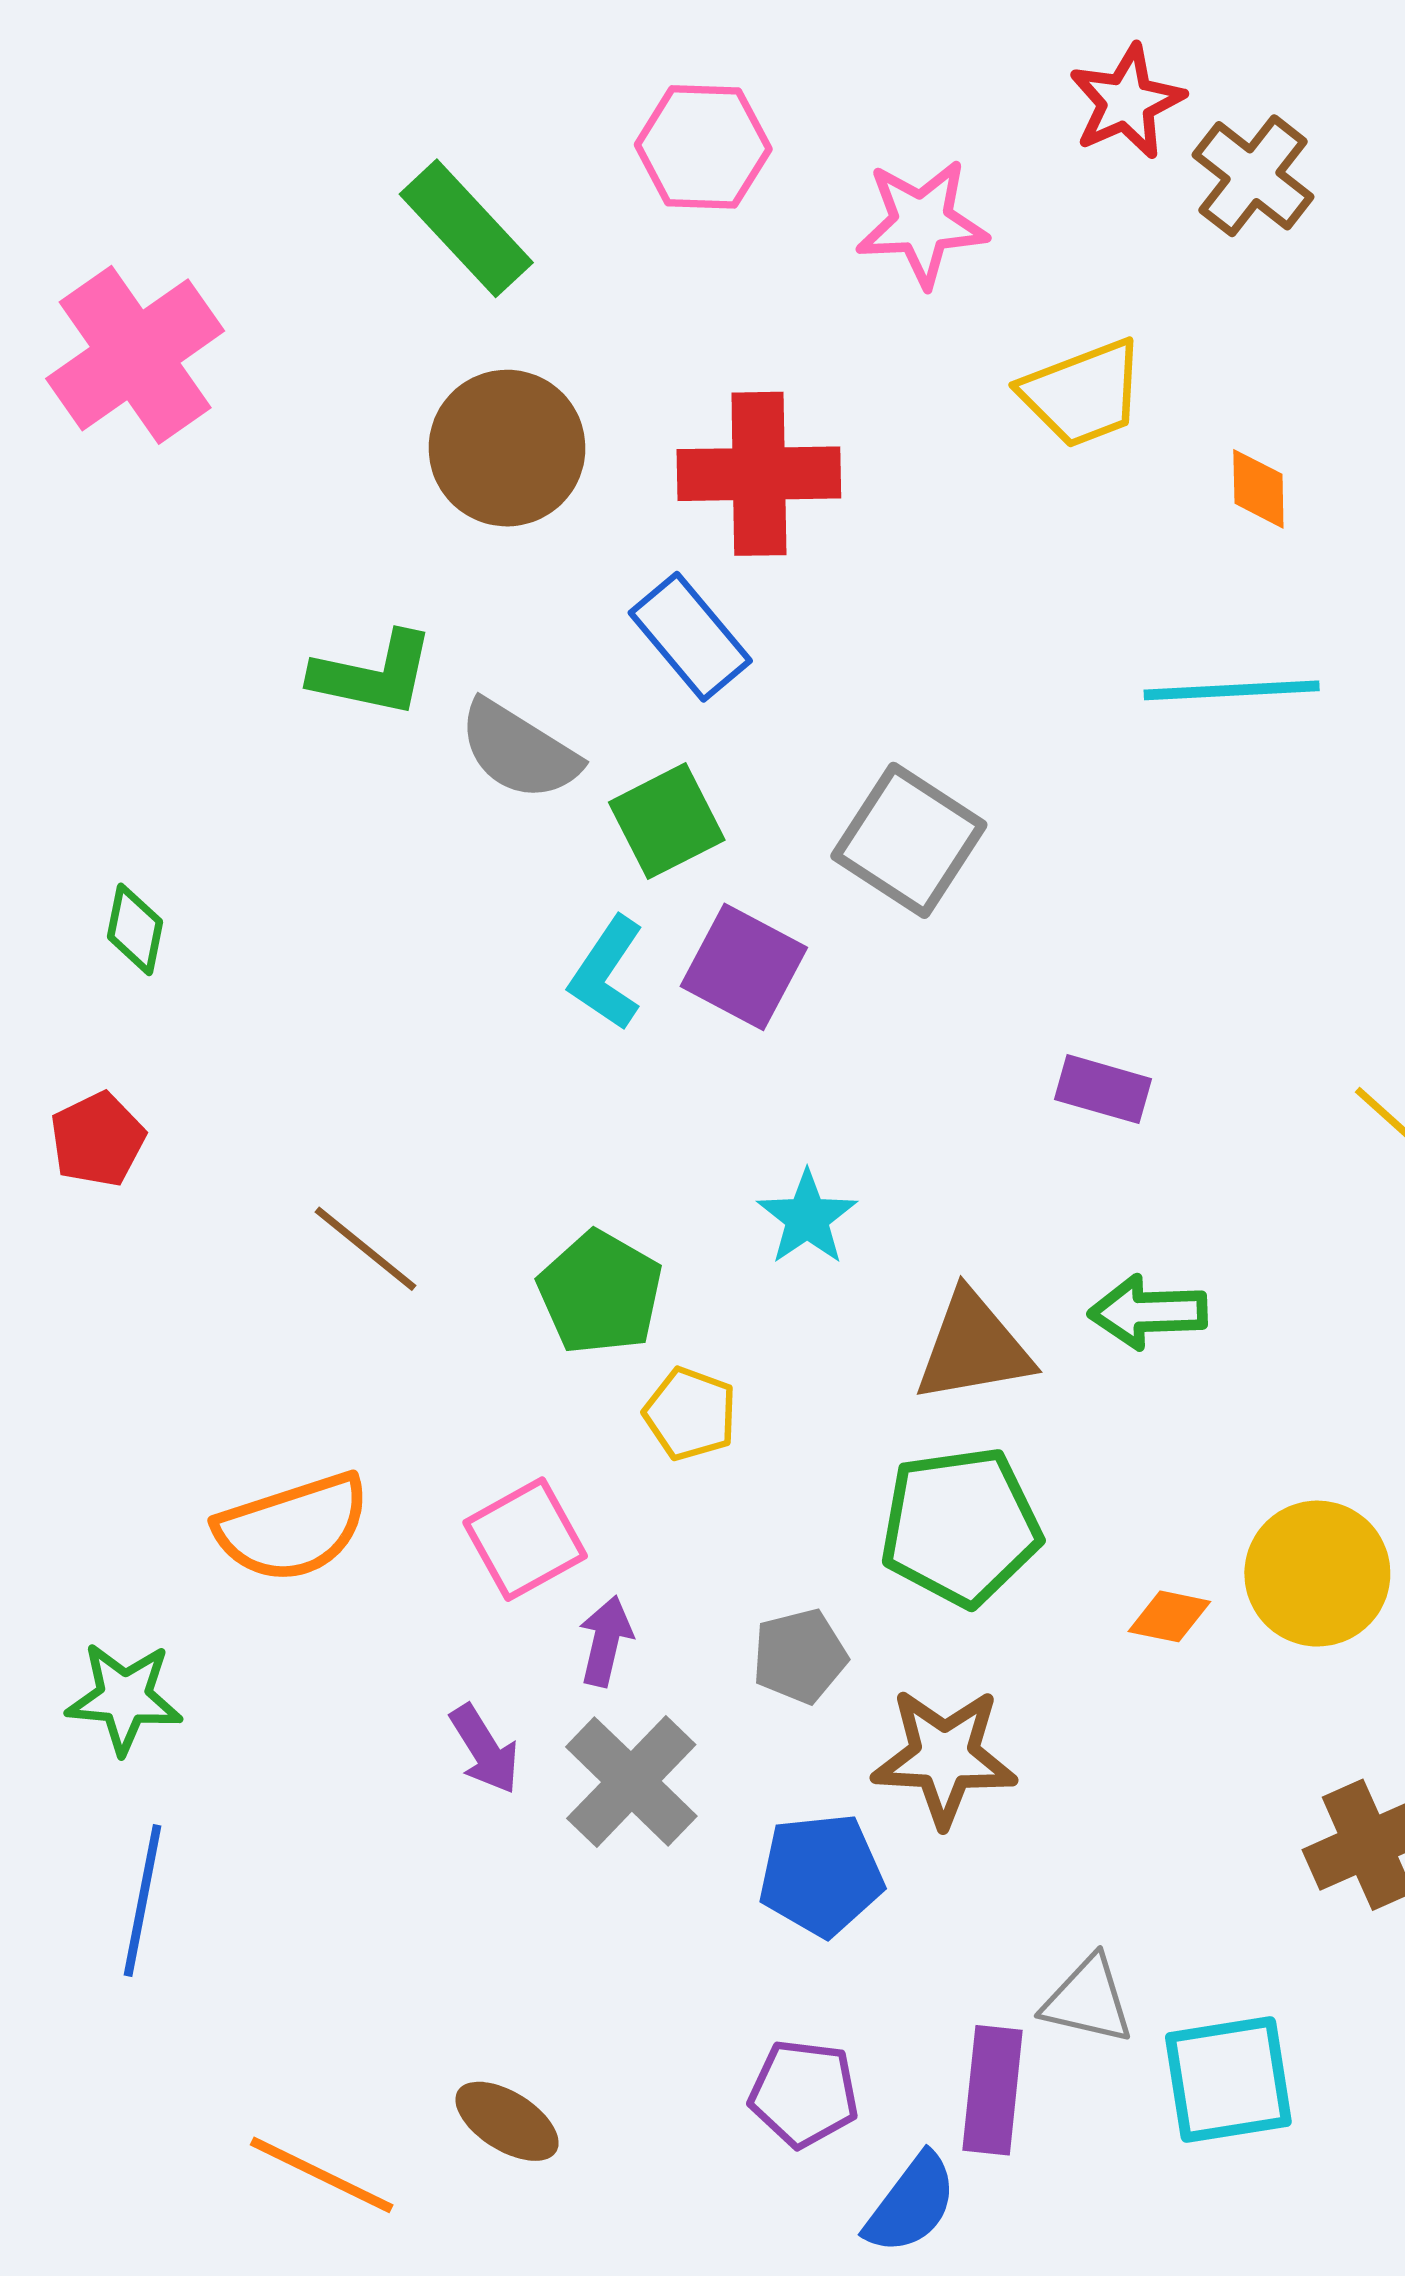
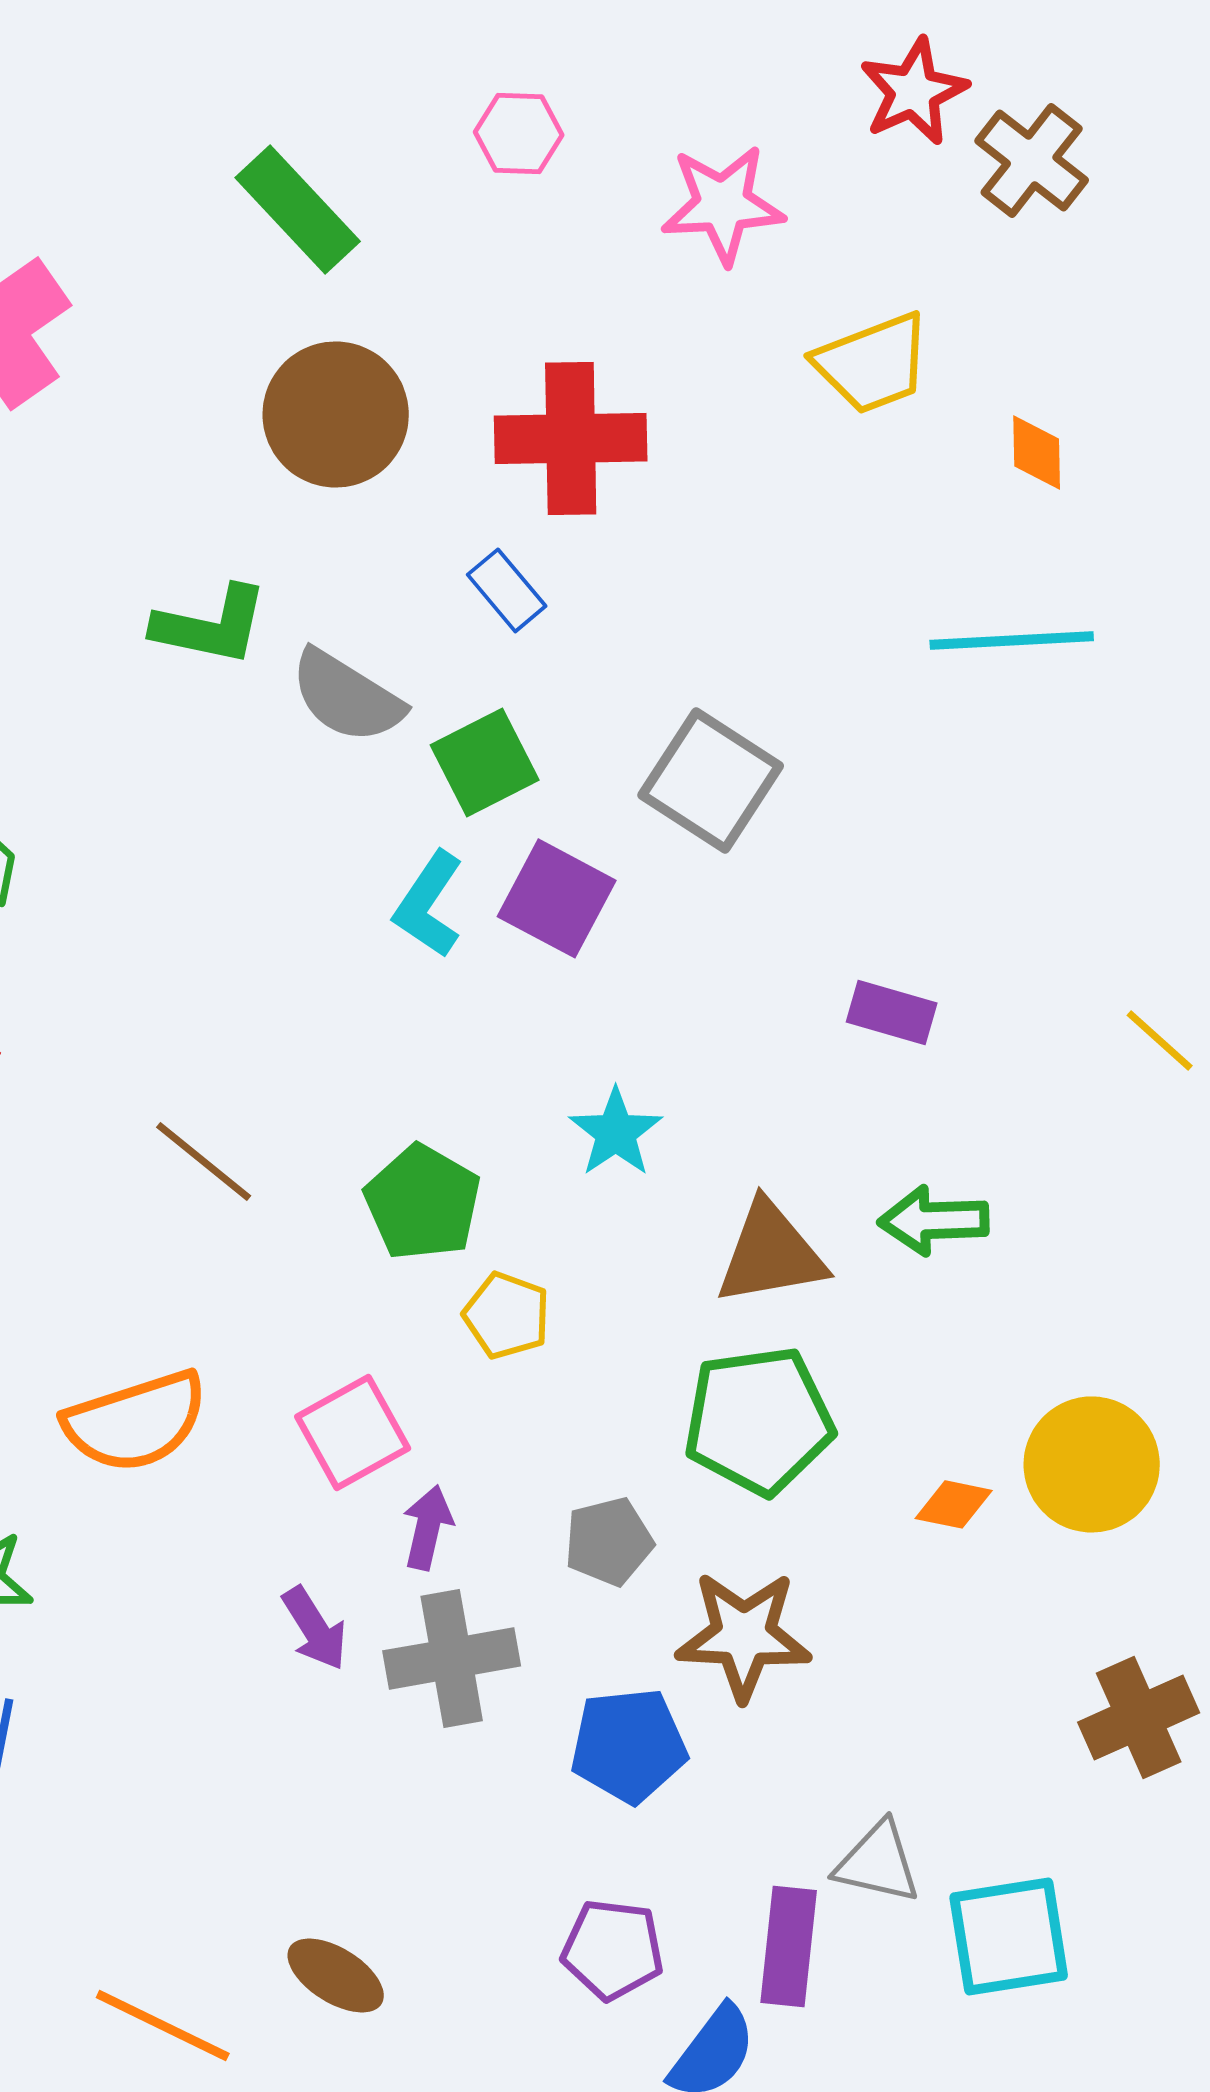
pink hexagon: (703, 147) -> (519, 133), size x0.7
blue rectangle: (690, 637) -> (507, 590), size x0.7
gray cross: (631, 1781) -> (452, 1658), turned 36

